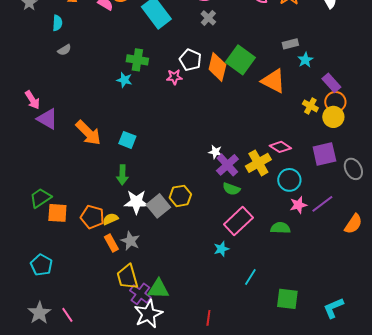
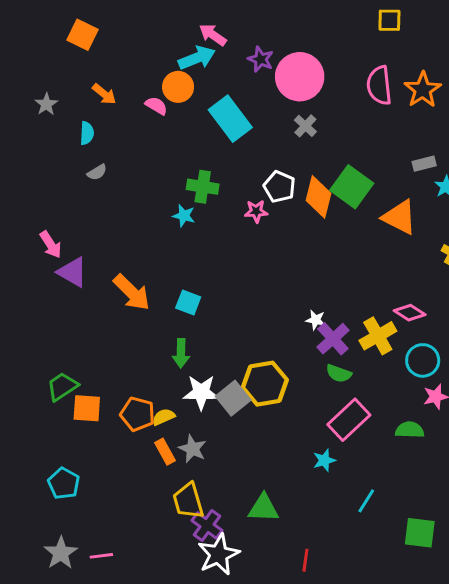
yellow hexagon: (180, 196) -> (265, 384), size x1.4
green triangle: (158, 289) -> (263, 508), moved
pink line: (67, 315) -> (101, 556), turned -63

